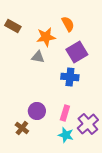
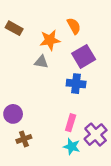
purple circle: (37, 111) -> (13, 114), moved
brown cross: (22, 128) -> (24, 139), turned 32

